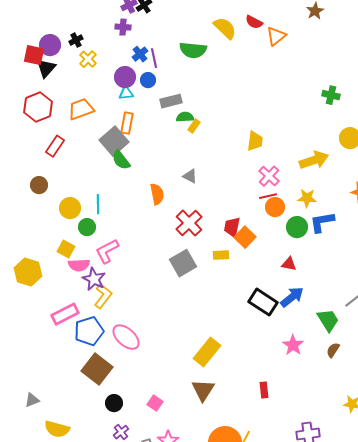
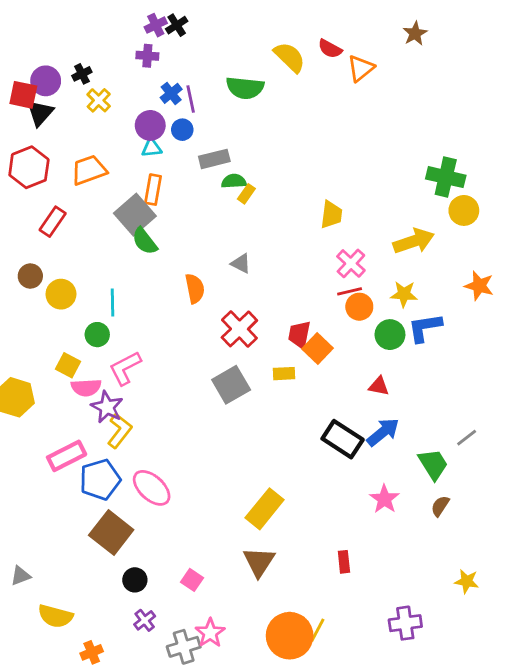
green cross: (331, 95) -> (446, 177), moved, size x1.5
yellow circle: (70, 208) -> (61, 294), moved

